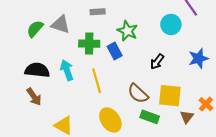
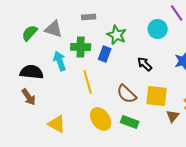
blue rectangle: (115, 51) -> (105, 54), turned 49
black arrow: (157, 62) -> (145, 64), turned 98
cyan arrow: (67, 70) -> (60, 61), moved
green rectangle: (150, 117) -> (130, 122), moved

